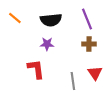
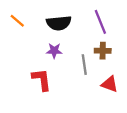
red triangle: (95, 73) -> (110, 84), turned -35
gray line: (73, 81) -> (84, 65), moved

